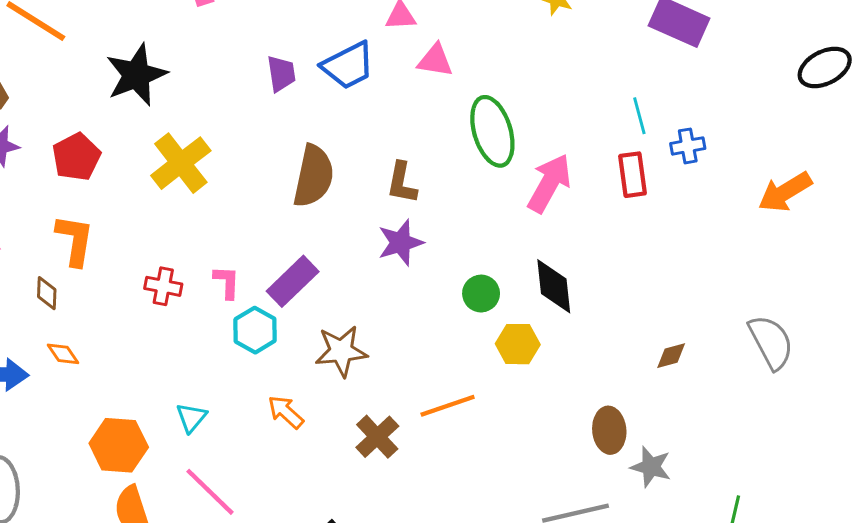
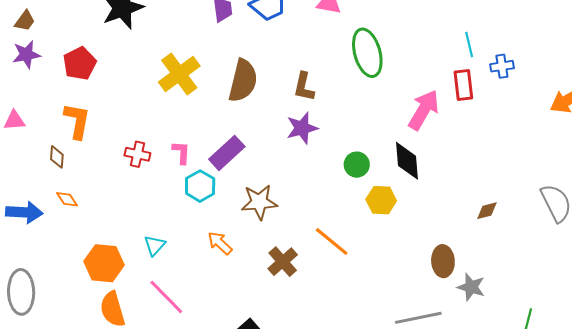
yellow cross: (181, 163) -> (179, 74), moved
pink arrow: (549, 183) -> (424, 110), moved
orange line: (448, 406) -> (332, 241), turned 57

